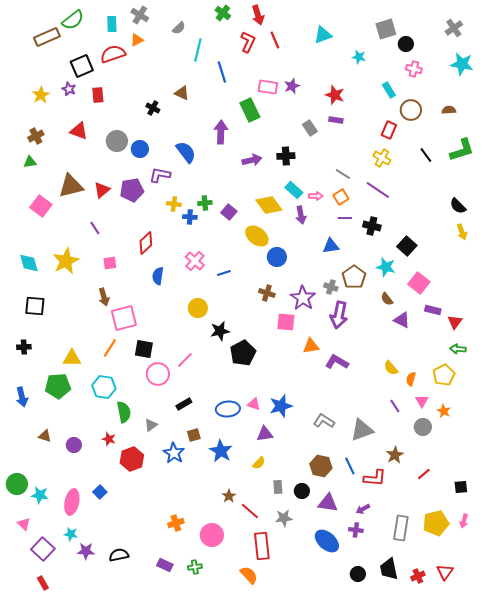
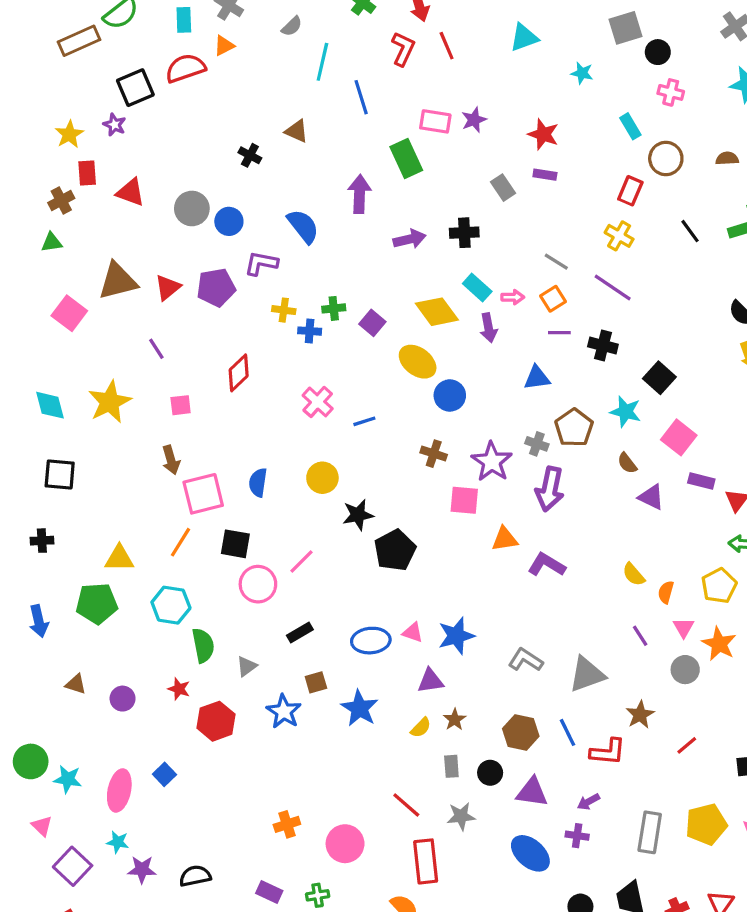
red rectangle: (98, 95) -> (87, 173), moved
blue semicircle: (158, 276) -> (258, 483), moved
orange star: (444, 411) -> (719, 644), size x1.5
brown star: (229, 496) -> (455, 720), moved

